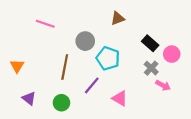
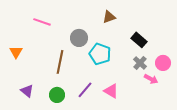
pink circle: (172, 54) -> (163, 63), moved
orange triangle: (17, 66) -> (16, 52), moved
purple line: (92, 85) -> (85, 90), moved

